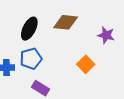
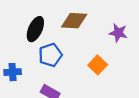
blue pentagon: (31, 59) -> (50, 55), moved

